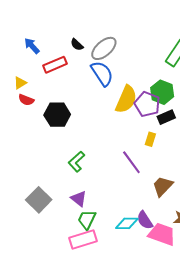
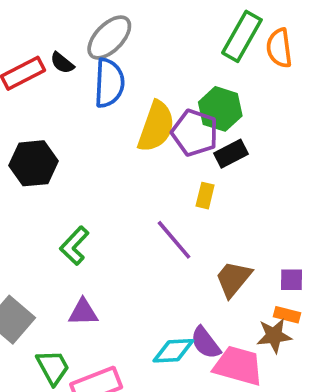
black semicircle: (77, 45) -> (62, 63), moved
blue semicircle: (102, 73) -> (109, 83), turned 40
purple triangle: (79, 199) -> (83, 312), turned -36
green trapezoid: (87, 220) -> (53, 367), moved, turned 130

